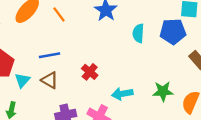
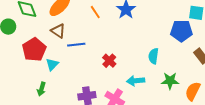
orange line: (59, 14) -> (95, 12), moved
cyan semicircle: (138, 33) -> (153, 56), moved
brown triangle: (50, 80) -> (58, 31), moved

